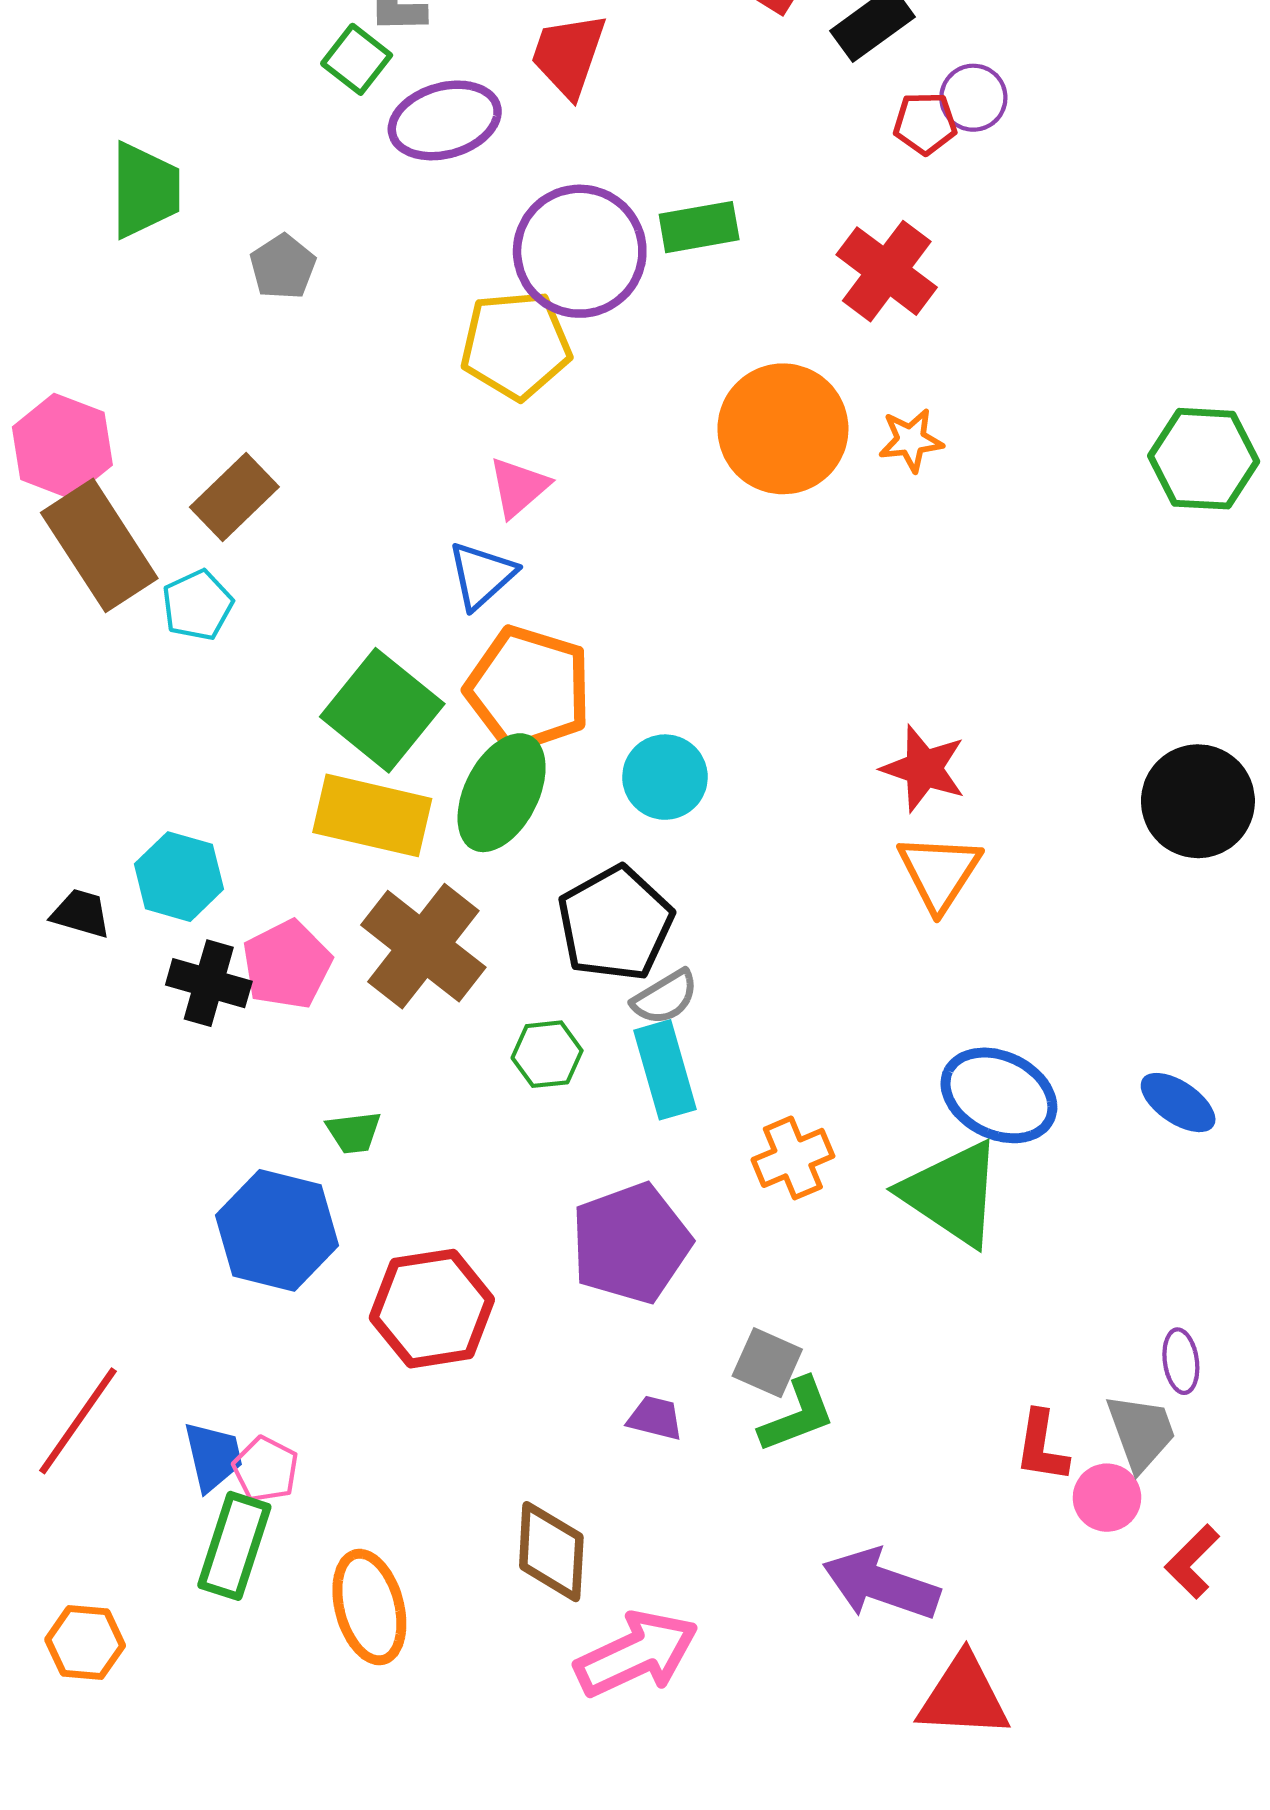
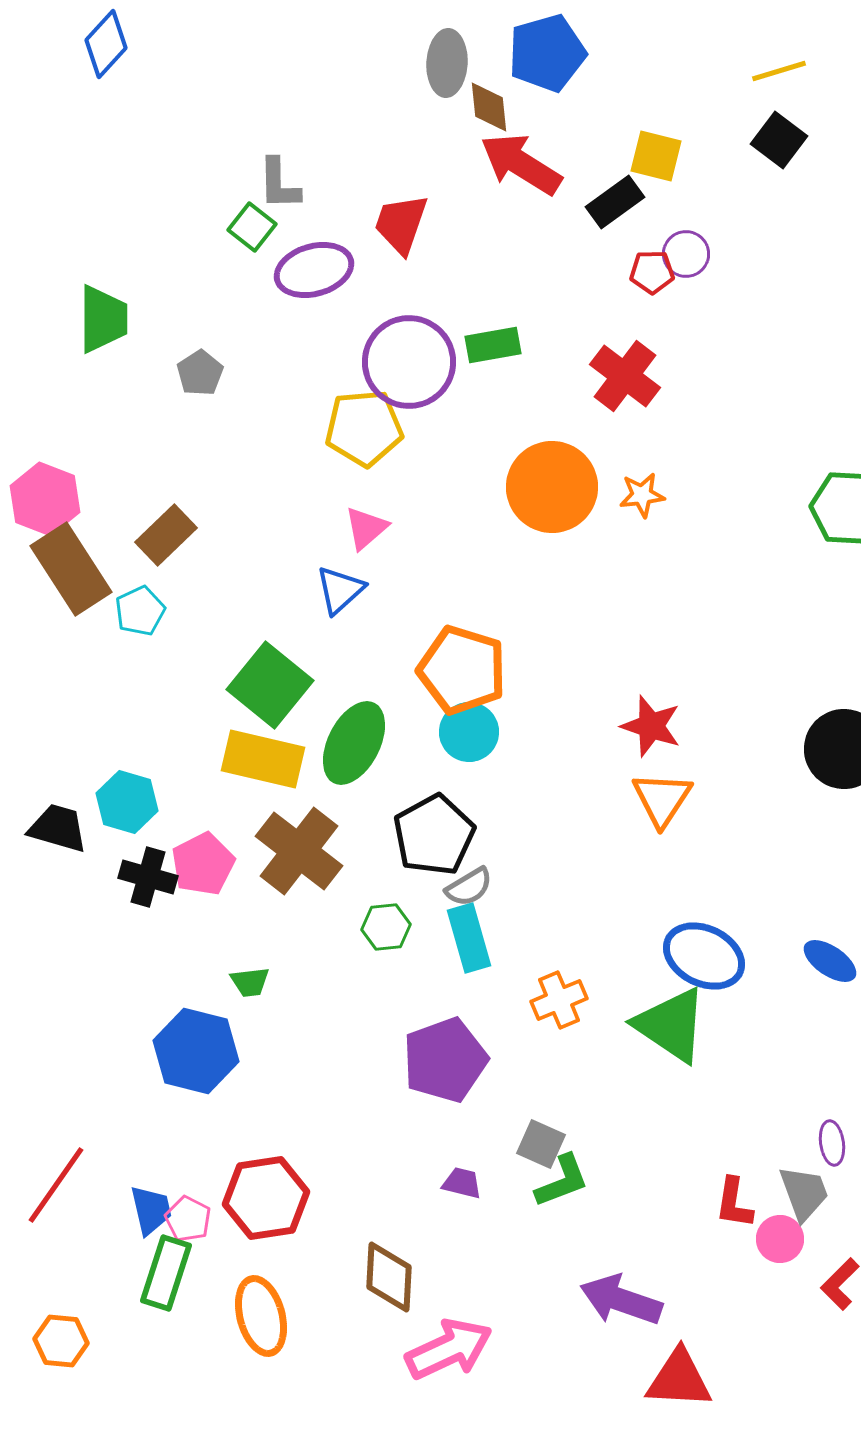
orange pentagon: (529, 689) -> (462, 670), moved
black trapezoid: (81, 913) -> (58, 828), size x1.4
red hexagon: (432, 1309) -> (266, 1198), moved

